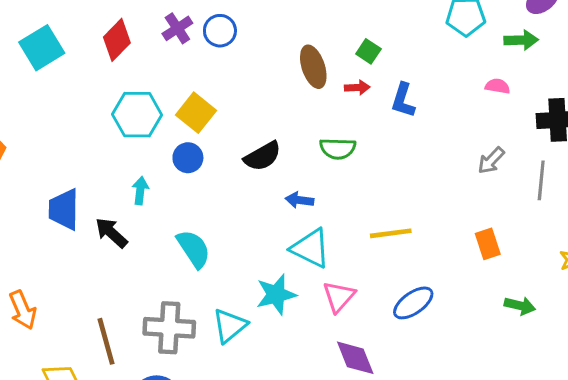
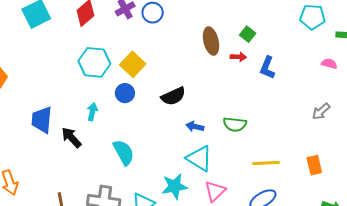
green semicircle: (338, 149) -> (235, 124), moved
yellow line: (391, 233) -> (266, 163), moved

